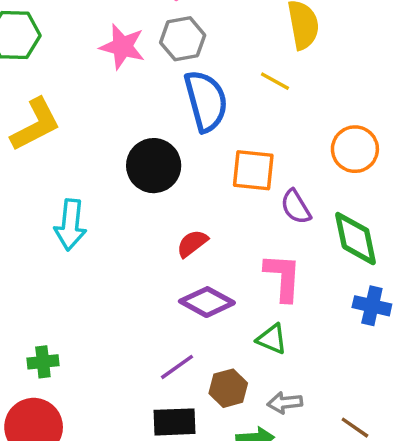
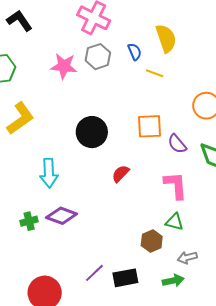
blue semicircle: (206, 101) -> (135, 52), moved, size x0.5
purple diamond: (207, 302) -> (62, 216), moved
green cross: (43, 362) -> (29, 221), moved
purple line: (177, 367) -> (94, 273), moved
brown hexagon: (228, 388) -> (152, 241), moved

